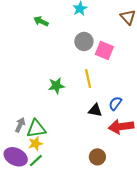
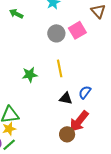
pink square: (104, 51) -> (77, 30), moved, turned 36
red arrow: (121, 127) -> (79, 121), moved, turned -45
brown circle: (97, 157) -> (67, 134), moved

